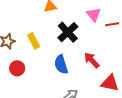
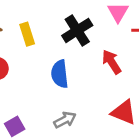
red arrow: (92, 60) -> (112, 62), moved

